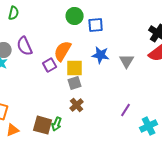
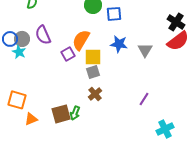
brown square: (43, 125) -> (61, 114), turned -30
cyan cross: (149, 126) -> (165, 129), moved

